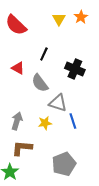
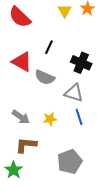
red triangle: (18, 68) -> (22, 62), size x1.5
gray semicircle: (40, 83) -> (45, 77), turned -30
gray triangle: (58, 103) -> (74, 93), moved
gray arrow: (17, 121) -> (21, 117), turned 108

